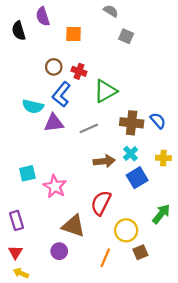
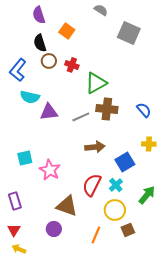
black semicircle: (19, 31) -> (40, 43), moved
orange square: (73, 34) -> (67, 31), turned 35
gray square: (126, 36) -> (129, 33), moved, size x1.6
blue L-shape: (61, 94) -> (18, 70), moved
brown cross: (132, 123) -> (107, 109), moved
cyan cross: (131, 154) -> (116, 185), moved

